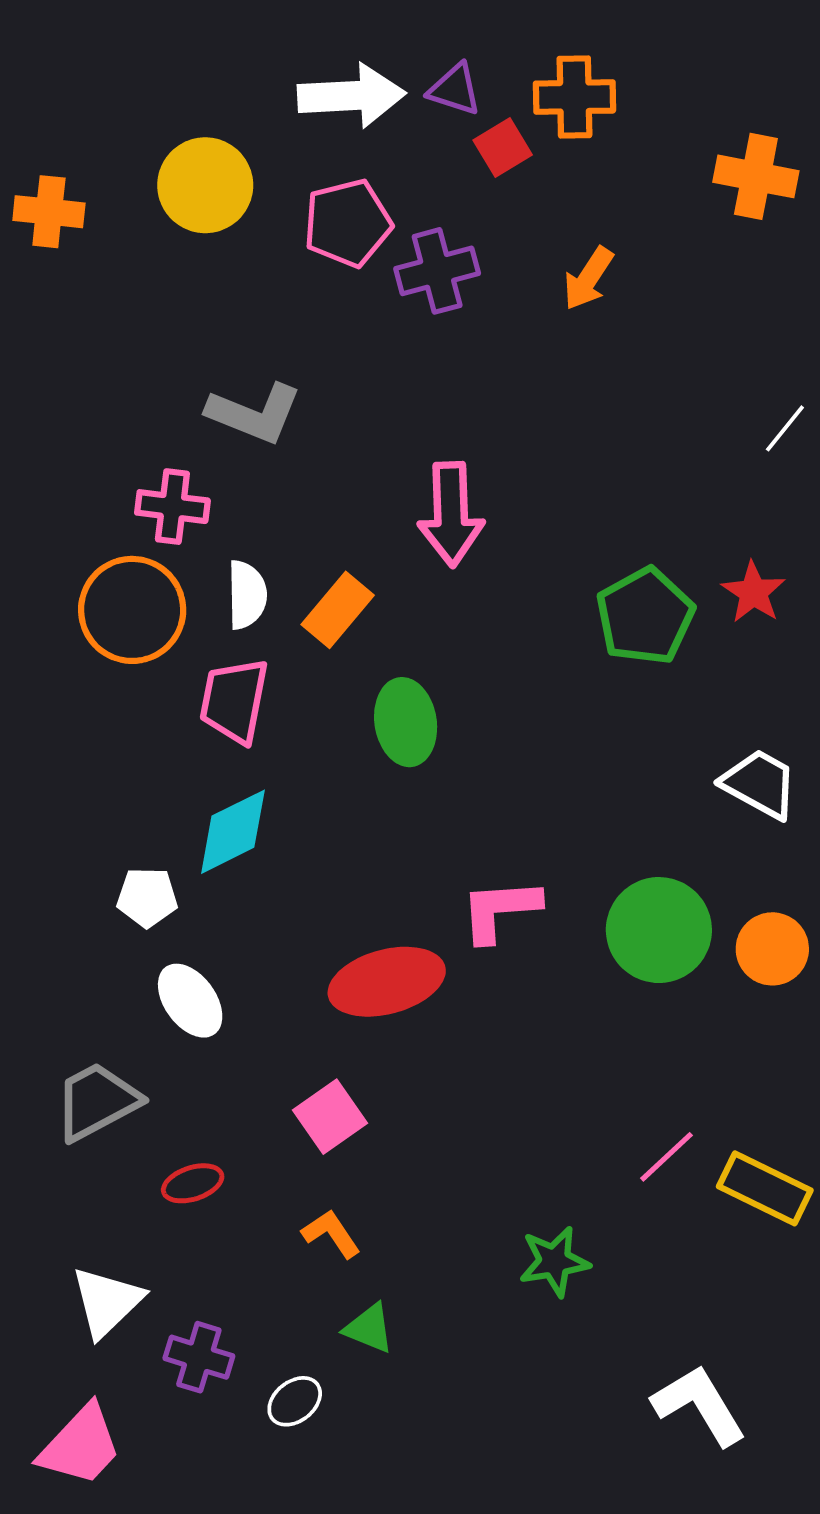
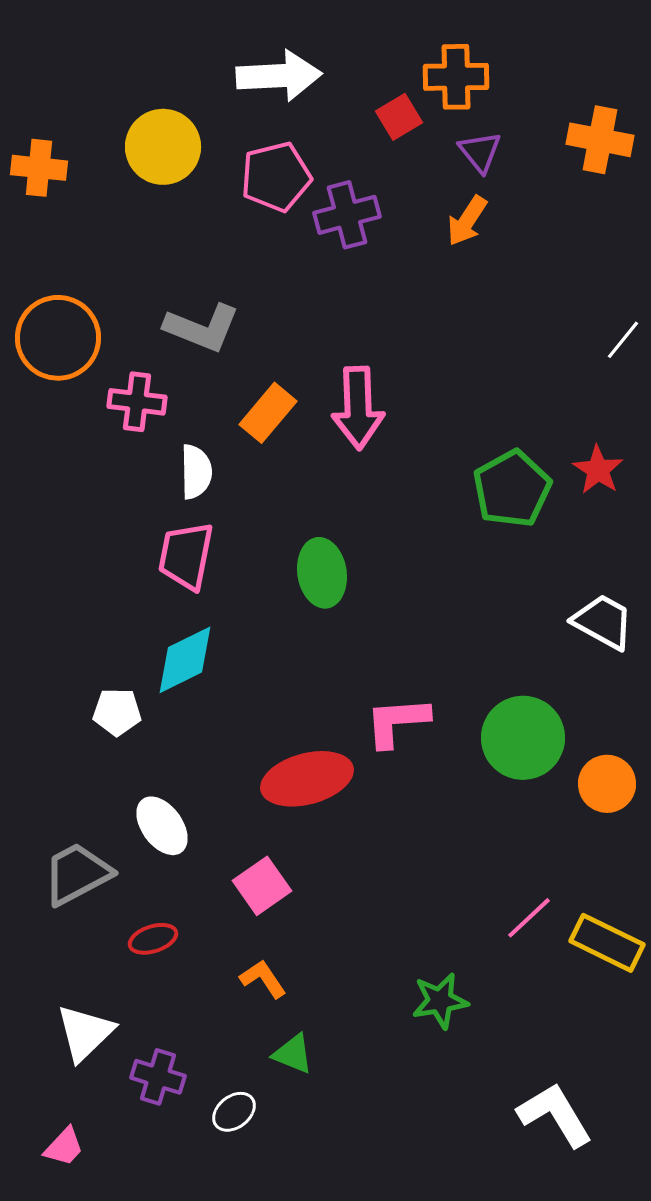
purple triangle: (455, 89) -> (480, 152), moved, turned 33
orange circle: (132, 610) -> (58, 338), moved
orange rectangle: (338, 610) -> (268, 413), moved
orange circle: (772, 949) -> (607, 784), moved
white ellipse: (190, 1001) -> (162, 826), moved
pink trapezoid: (80, 1445) -> (64, 1147), size x0.6

